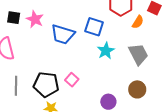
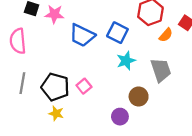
pink star: (35, 19) -> (54, 14), turned -30
brown circle: (137, 89) -> (139, 97), moved

